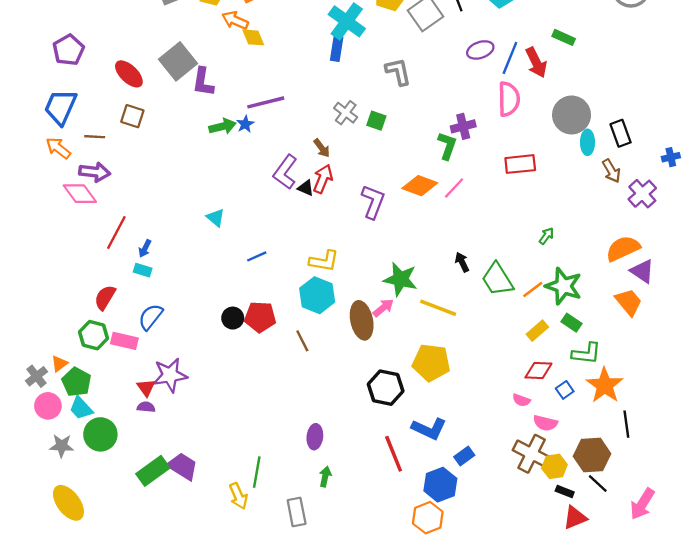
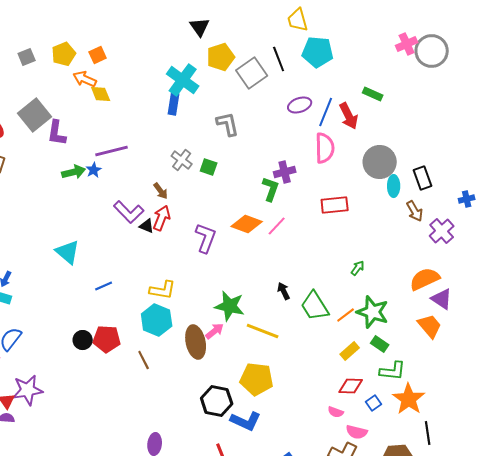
purple L-shape: (285, 172) -> (129, 212), turned -80
cyan triangle: (216, 218) -> (68, 252), size x1.5
blue L-shape: (429, 429) -> (246, 421), moved

